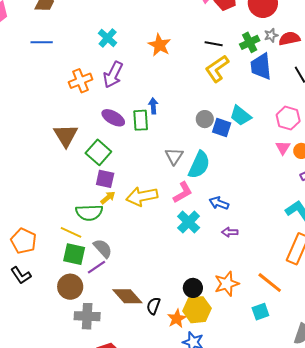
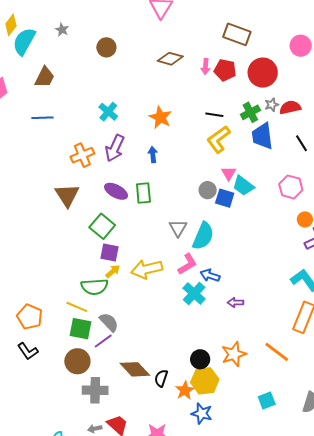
blue arrow: (153, 106) -> (153, 155), moved
brown triangle: (66, 135) -> (67, 195), moved
pink triangle: (283, 148) -> (229, 173), moved
blue arrow: (219, 203) -> (210, 275), moved
cyan square: (260, 312) -> (267, 400), moved

